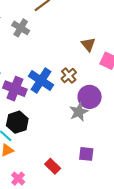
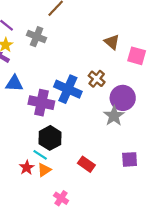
red rectangle: (53, 166) -> (86, 164), moved

